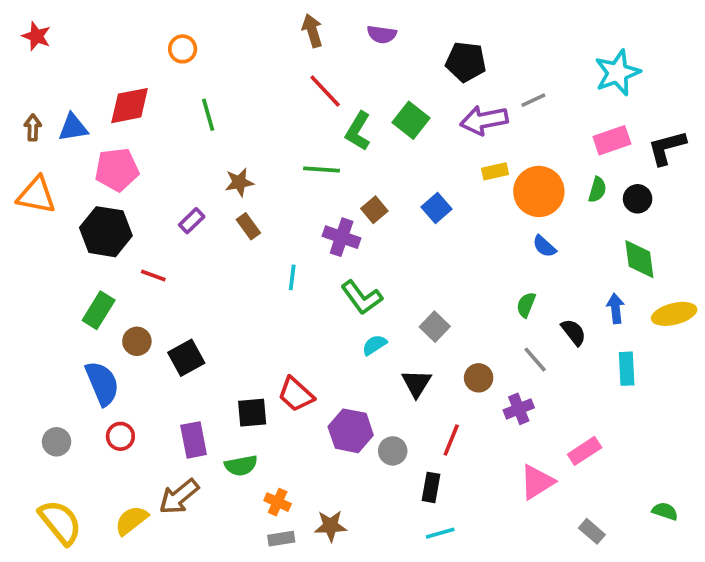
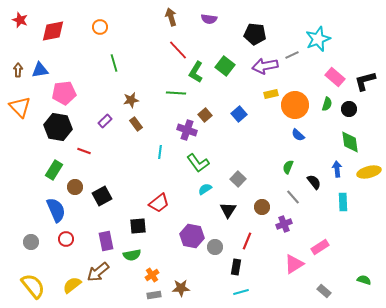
cyan star: (617, 73) -> (318, 39), moved
red diamond: (130, 106) -> (53, 31), moved
pink rectangle: (612, 140) -> (335, 77), turned 60
orange triangle: (36, 195) -> (20, 107), turned 35
red trapezoid: (296, 394) -> (159, 203), moved, turned -80
orange cross: (278, 502) -> (152, 275), turned 32

